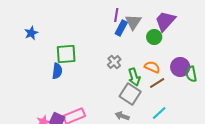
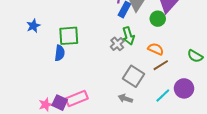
blue star: (31, 33) -> (33, 26), moved
purple circle: (180, 67) -> (184, 88), moved
green semicircle: (191, 74) -> (195, 56), turned -49
green arrow: (134, 77) -> (128, 36), moved

